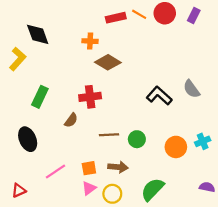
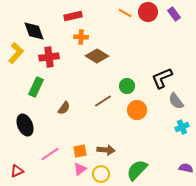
purple rectangle: (194, 15) -> (174, 14), turned -64
red rectangle: (116, 18) -> (73, 16), moved
gray semicircle: (191, 89) -> (176, 101), moved
black L-shape: (159, 96) -> (162, 78), moved, turned -65
red cross: (90, 97) -> (49, 57), moved
brown line: (109, 135) -> (103, 101), moved, turned -30
green circle: (137, 139) -> (127, 86), moved
orange circle: (176, 147) -> (137, 110), moved

